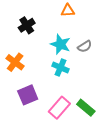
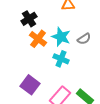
orange cross: (15, 62) -> (38, 39), moved
purple square: (28, 95) -> (30, 85), turned -30

